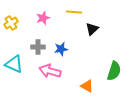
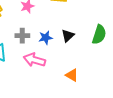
black triangle: (92, 29) -> (68, 36), moved
green semicircle: (114, 71) -> (99, 35), moved

